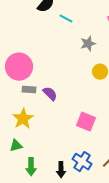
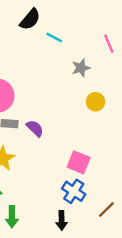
blue cross: (82, 162) -> (74, 191), moved
black arrow: (61, 170) -> (62, 220), moved

